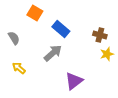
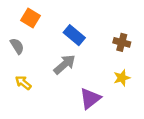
orange square: (35, 13) -> (30, 18), moved
yellow star: (107, 54) -> (122, 78), moved

